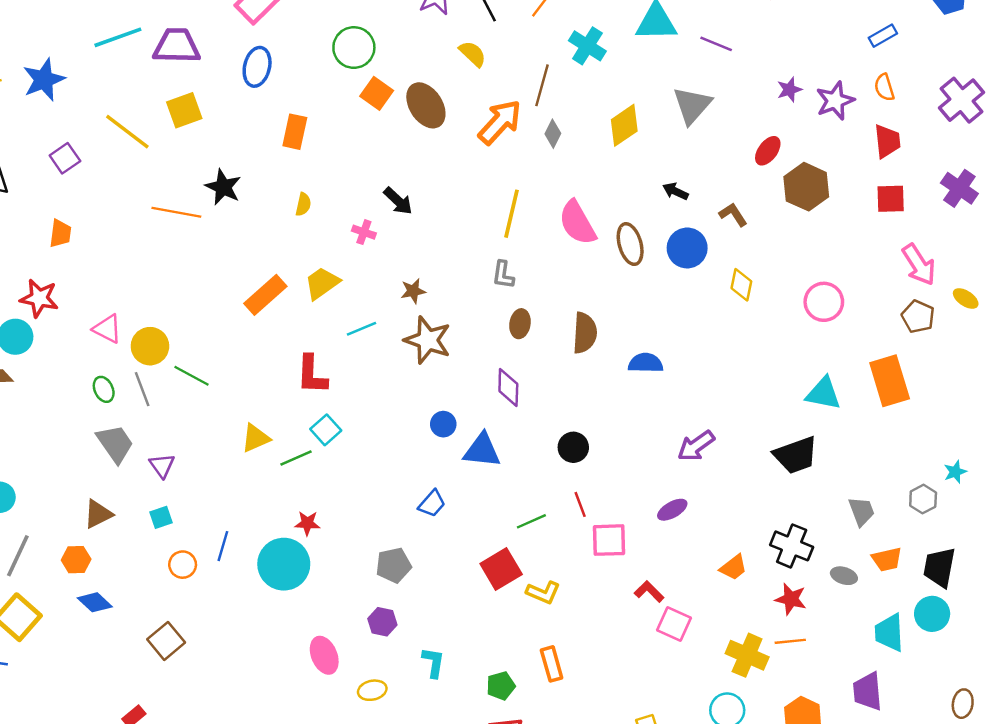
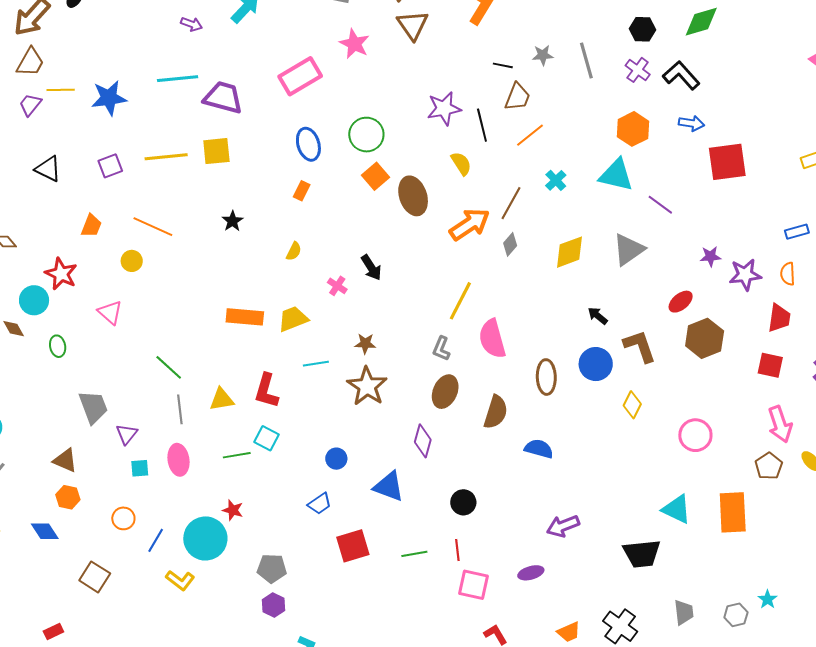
cyan cross: (587, 46) -> (556, 180), size x0.7
blue ellipse: (257, 67) -> (308, 144), moved, turned -44
yellow line: (127, 132) -> (166, 157), turned -57
orange rectangle: (295, 132) -> (302, 191), size x0.7
black star: (223, 187) -> (233, 221), size x0.7
orange line: (176, 212) -> (153, 227), moved
brown L-shape: (733, 214) -> (640, 346), size x1.5
pink semicircle: (577, 223) -> (492, 339), moved
brown ellipse: (630, 244) -> (546, 377), moved
orange rectangle: (265, 295) -> (245, 317), turned 33
brown ellipse: (520, 324) -> (445, 392), size x1.4
yellow circle: (150, 346) -> (132, 261), moved, size x0.7
green ellipse: (104, 389) -> (58, 346), moved
gray line: (142, 389) -> (180, 409), moved
blue circle: (443, 424) -> (336, 459), moved
cyan square: (326, 430) -> (267, 438), turned -35
yellow triangle: (256, 438) -> (222, 399), moved
cyan star: (955, 472) -> (768, 599), turned -30
blue trapezoid: (432, 504) -> (320, 504), moved
brown triangle: (98, 514) -> (65, 460), turned 36
cyan square: (161, 517) -> (140, 468), moved
blue line: (223, 546) -> (156, 540), moved
orange hexagon: (76, 560) -> (68, 497), moved
gray pentagon: (394, 565) -> (272, 568), moved
red square: (501, 569) -> (353, 546), moved
yellow L-shape: (543, 592) -> (180, 580), moved
brown square: (166, 641) -> (95, 577), turned -32
pink ellipse: (324, 655) -> (178, 460), moved

